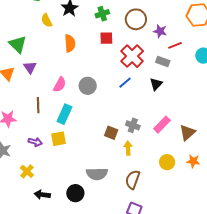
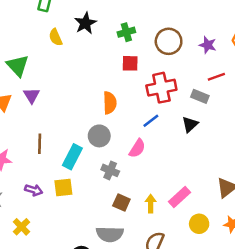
purple star: (160, 31) -> (208, 45), moved
orange semicircle: (70, 43) -> (110, 103), moved
red cross: (132, 56) -> (161, 88), turned 30
pink semicircle: (60, 85) -> (137, 148), moved
gray circle: (88, 86) -> (99, 136), moved
gray cross: (133, 125) -> (110, 170), moved
pink rectangle: (162, 125) -> (180, 197), moved
brown square: (111, 133) -> (121, 202), moved

